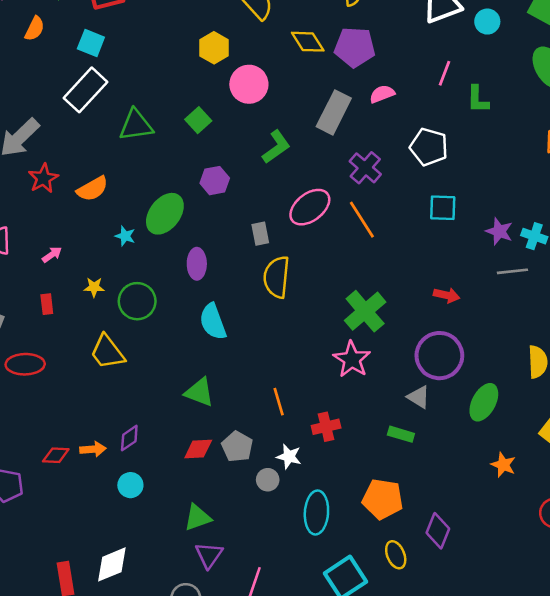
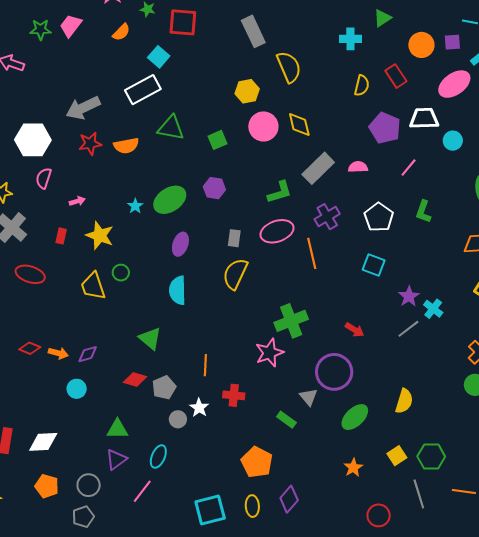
yellow diamond: (308, 42) -> (299, 125), moved
purple pentagon: (355, 47) -> (385, 128), moved
green L-shape: (478, 99) -> (423, 212), moved
green L-shape: (276, 147) -> (280, 192), moved
orange semicircle: (92, 189) -> (126, 146), moved
gray line: (512, 271) -> (408, 329), turned -50
yellow star: (94, 287) -> (100, 235), size x1.8
green circle: (137, 301) -> (121, 273), moved, size x0.6
cyan ellipse: (316, 513) -> (158, 457), moved, size x0.7

